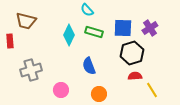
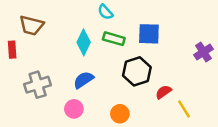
purple cross: (150, 28) -> (203, 52), moved
black hexagon: (132, 53) -> (137, 71), moved
blue semicircle: (89, 66) -> (84, 80), moved, turned 78
red semicircle: (135, 76) -> (163, 92), turned -32

